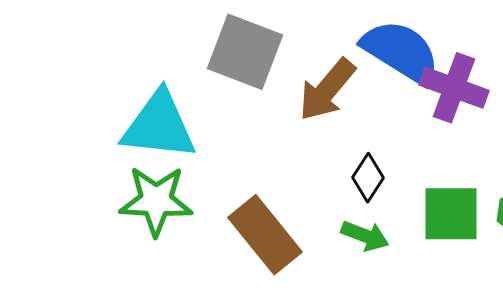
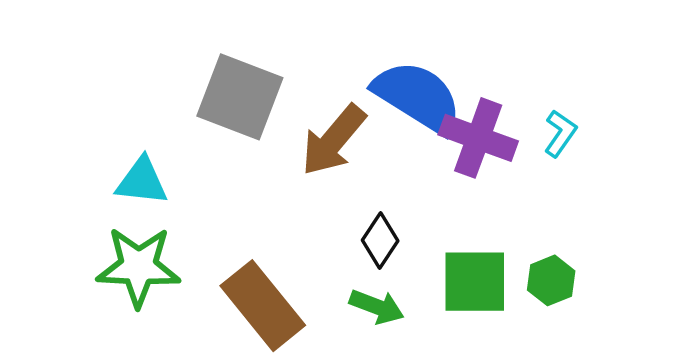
cyan triangle: (159, 126) -> (142, 181), size x0.6

